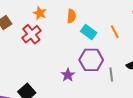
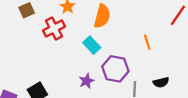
orange semicircle: (71, 16) -> (102, 16), size x1.5
cyan rectangle: (89, 32) -> (92, 45), moved

